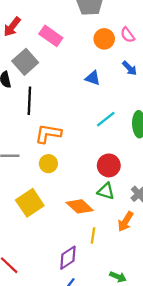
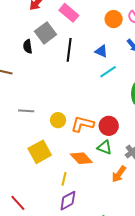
black line: (29, 101) -> (69, 50), moved
cyan line: (106, 119) -> (108, 72), moved
orange L-shape: (48, 134) -> (82, 124), moved
yellow line: (93, 235) -> (64, 179), moved

